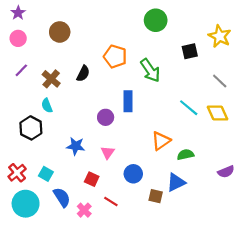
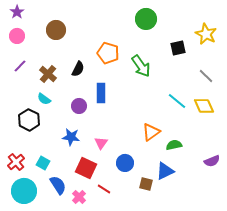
blue rectangle: (128, 101) -> (101, 93), moved
cyan semicircle: (47, 106) -> (44, 99), turned -32
purple circle: (106, 117) -> (79, 106), moved
red square: (92, 179) -> (86, 168), size x1.5

